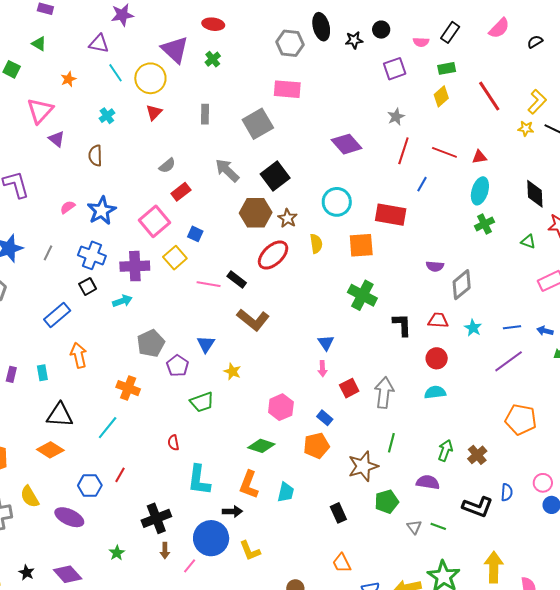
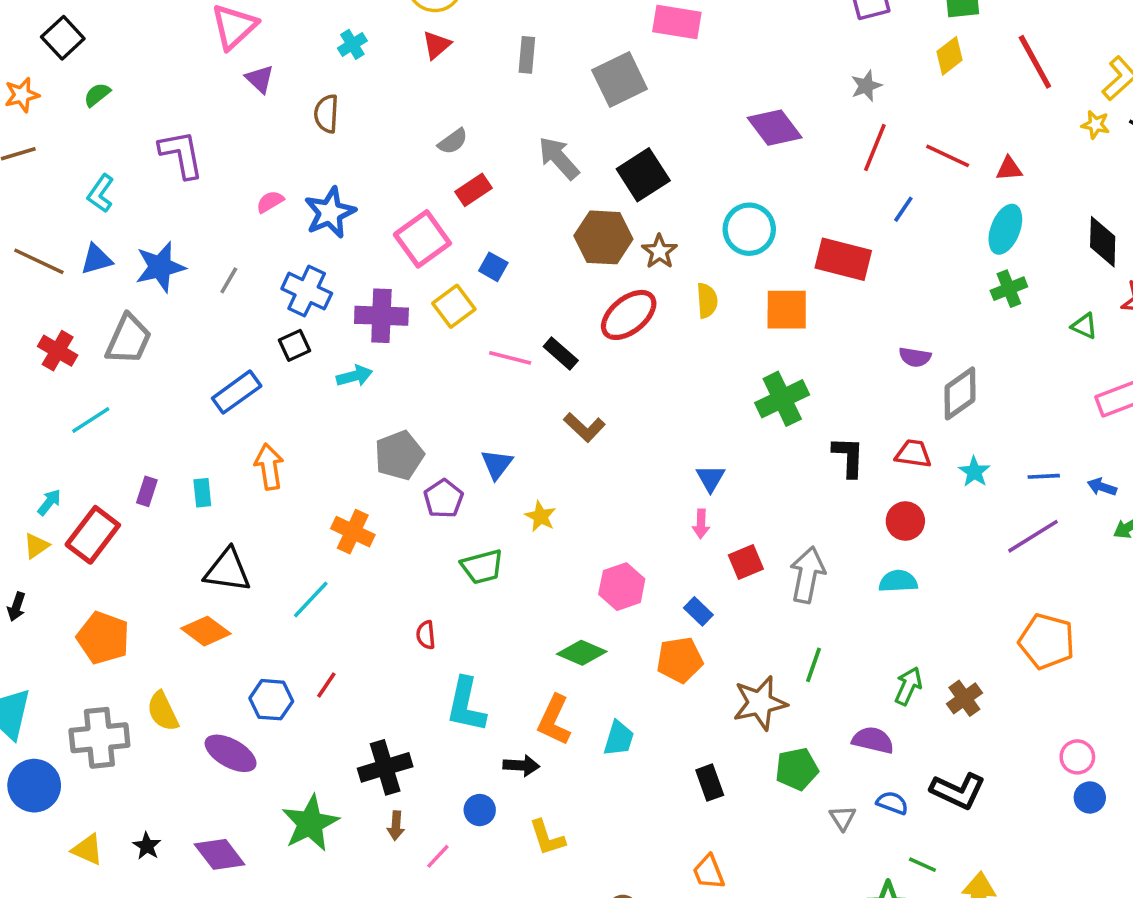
green cross: (362, 295) -> (782, 399), turned 32
brown L-shape: (253, 320) -> (584, 427), size x0.7
blue semicircle: (507, 492) -> (892, 803), moved, turned -78
green line: (438, 526) -> (922, 865), moved
blue circle: (211, 538) -> (480, 810), size x0.5
green star: (117, 553) -> (310, 823), size x2.0

